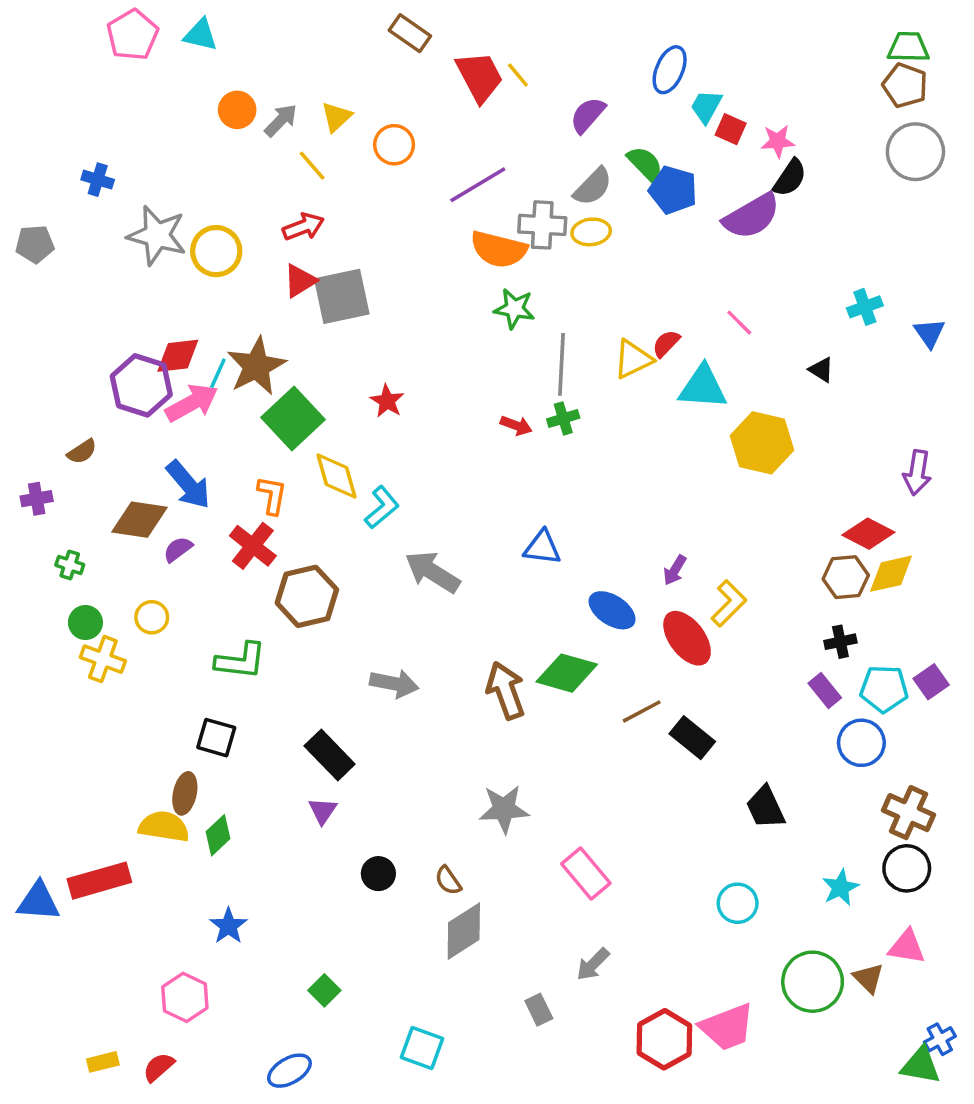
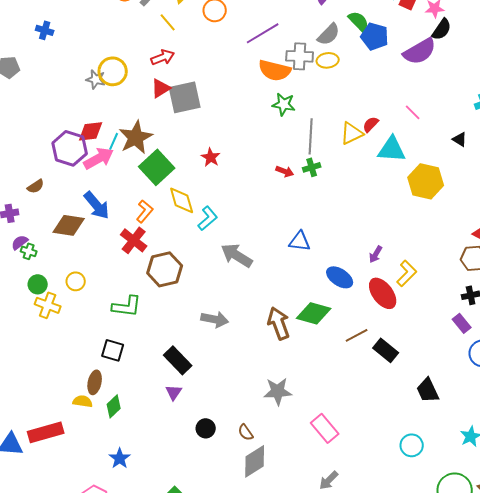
gray star: (157, 235) -> (96, 79), moved, size x0.6
orange L-shape: (272, 495) -> (145, 211), turned 30
purple semicircle: (178, 549) -> (20, 242), moved
yellow semicircle: (164, 827) -> (83, 401), size x0.7

